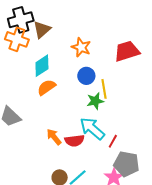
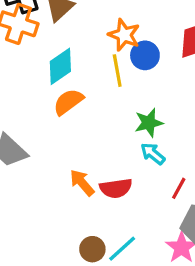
blue circle: (86, 76) -> (145, 55), moved
yellow line: (104, 89) -> (117, 71), moved
cyan arrow: (92, 129) -> (153, 154), moved, size x0.6

